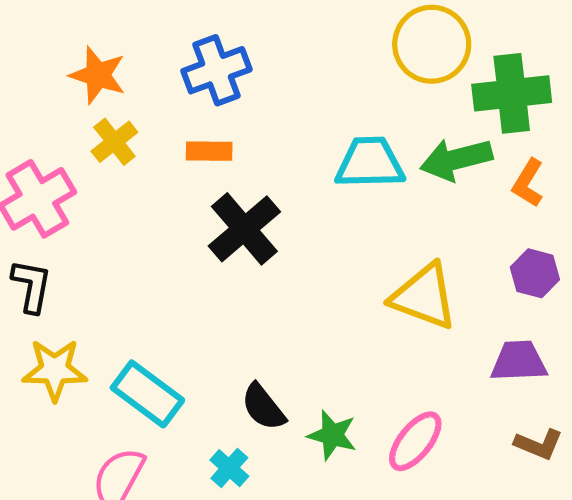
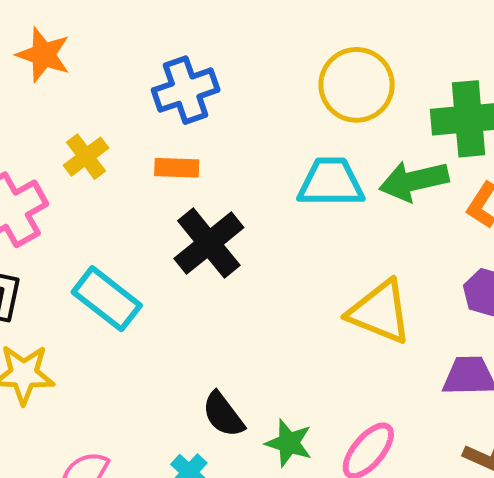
yellow circle: (432, 44) -> (357, 85), moved
orange star: (98, 75) -> (43, 55), moved
cyan rectangle: (147, 394) -> (107, 299), moved

